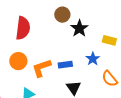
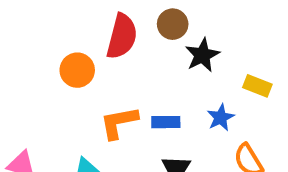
red semicircle: (23, 28) -> (122, 36), moved
orange circle: (18, 61) -> (77, 70), moved

